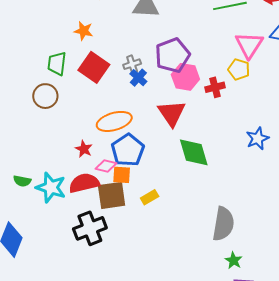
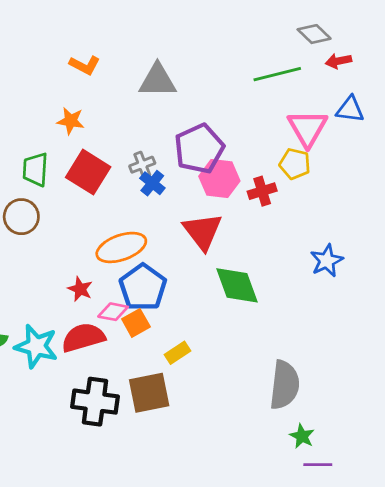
orange square: (122, 175) -> (136, 323), turned -30
brown square: (112, 195) -> (149, 393), moved
black cross: (90, 228) -> (95, 402), turned 32

